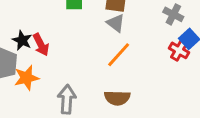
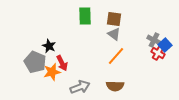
gray cross: (173, 14) -> (154, 40), moved
red arrow: (41, 45) -> (62, 63), moved
gray arrow: (67, 99) -> (80, 87), turned 66

